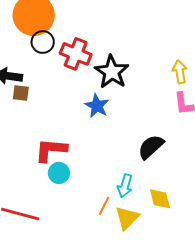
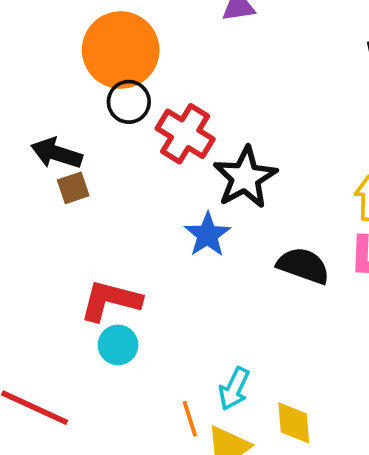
brown square: (21, 93) -> (73, 188), turned -36
black semicircle: (151, 147) -> (303, 266), moved, turned 52
orange line: (104, 206) -> (190, 419), turned -54

